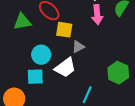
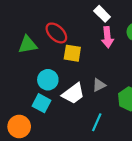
gray triangle: (78, 47) -> (99, 85), moved
cyan square: (35, 77) -> (41, 103), turned 30

